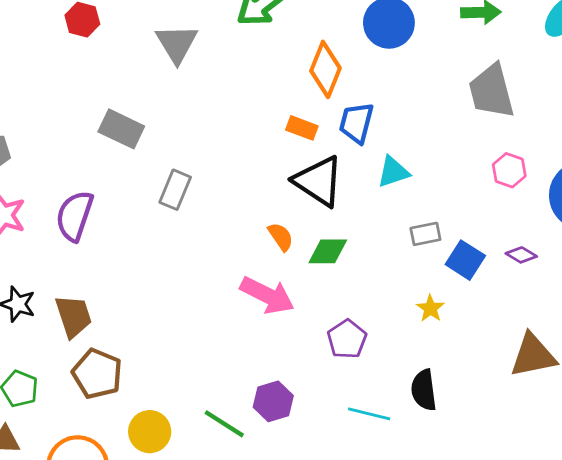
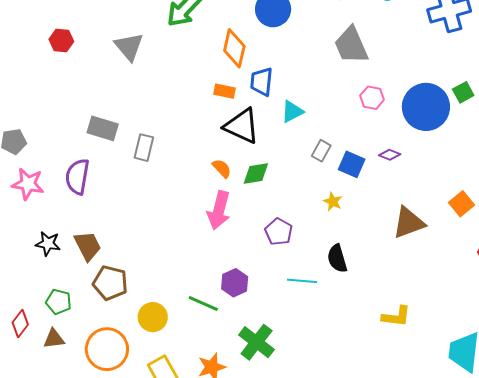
gray rectangle: (121, 129) -> (103, 128), moved
gray rectangle: (425, 234) -> (321, 151), turned -40
pink arrow: (267, 295) -> (219, 210), turned 87

